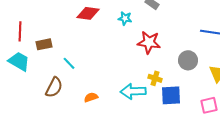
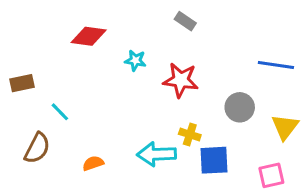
cyan star: (125, 18) -> (135, 60), moved

